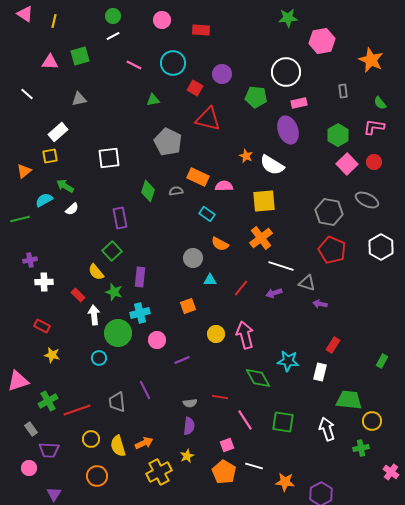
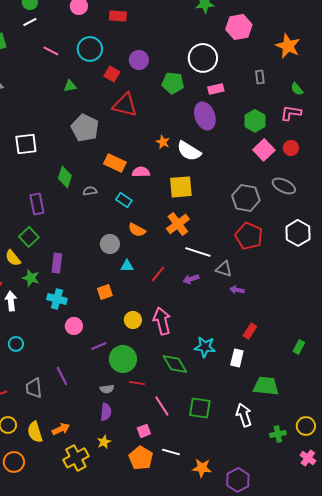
gray semicircle: (176, 191) -> (90, 191), moved
cyan cross: (140, 313) -> (57, 299), turned 30
green circle: (118, 333) -> (123, 359), moved
yellow circle: (372, 421) -> (306, 426), moved

